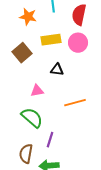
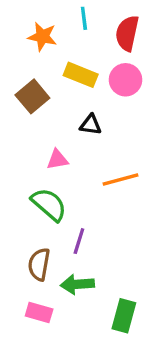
yellow rectangle: (51, 40) -> (81, 75), turned 30

